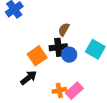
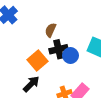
brown semicircle: (64, 29) -> (50, 30), moved

